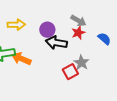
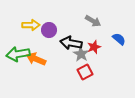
purple circle: (47, 30) -> (49, 30), moved
red star: (78, 33) -> (94, 47), moved
gray star: (81, 63) -> (81, 54), moved

